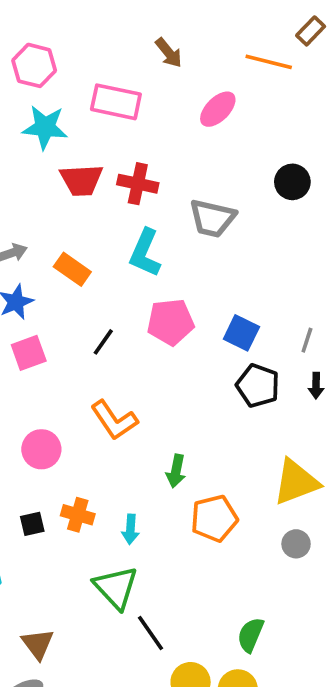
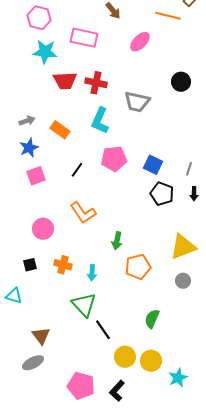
black square: (32, 524) -> (30, 265), moved
green semicircle: (251, 635) -> (152, 319), moved

